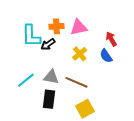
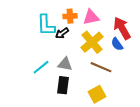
red arrow: (111, 39) -> (122, 28), size x1.6
yellow cross: (80, 54) -> (92, 42), size x1.6
brown line: (77, 82) -> (101, 67), moved

